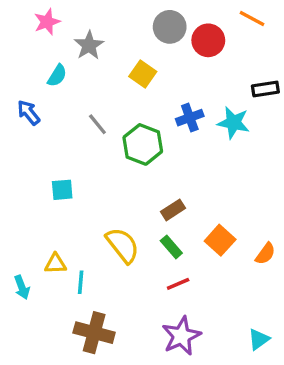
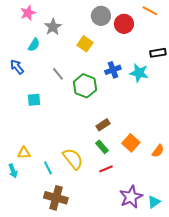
cyan square: (62, 190) -> (34, 100), moved
yellow semicircle: (123, 245) -> (73, 159), moved
yellow triangle: (55, 264) -> (24, 153), moved
cyan line: (81, 282) -> (48, 168), turned -32
purple star: (181, 336) -> (131, 197), moved

